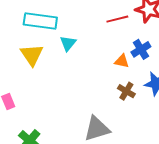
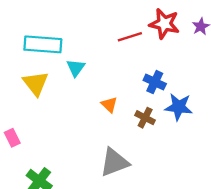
blue cross: (141, 49) -> (155, 82), moved, turned -30
orange triangle: (122, 61) -> (109, 105), moved, turned 35

